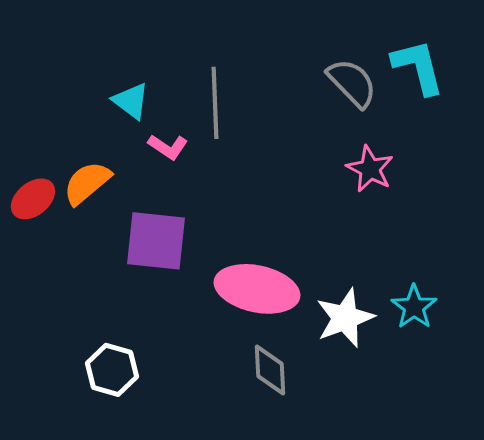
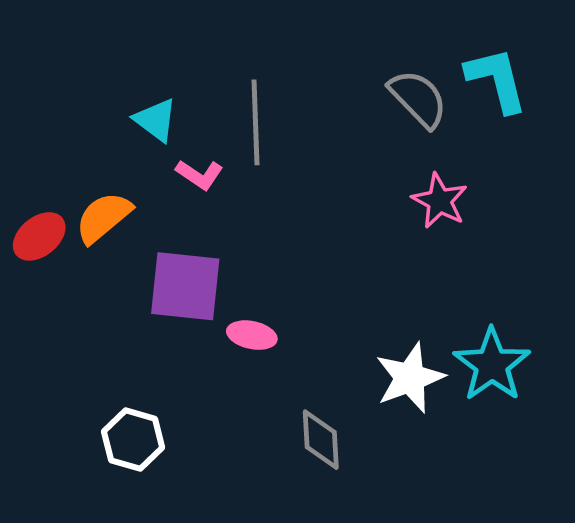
pink ellipse: (257, 289) -> (252, 335), moved, size x0.5
cyan star: (414, 307) -> (492, 365), size x1.4

